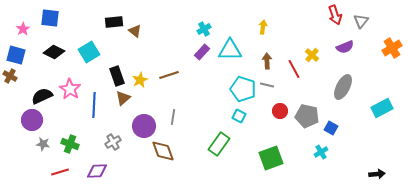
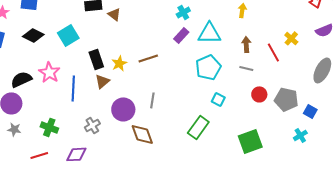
cyan pentagon: (243, 89) -> (208, 67), moved, turned 30
gray star: (43, 144) -> (14, 129), moved

